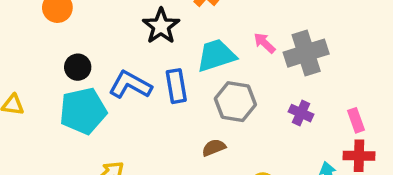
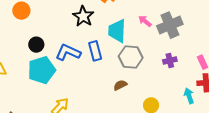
cyan trapezoid: (216, 55) -> (117, 31), turned -65
purple cross: (301, 113) -> (170, 61), turned -32

